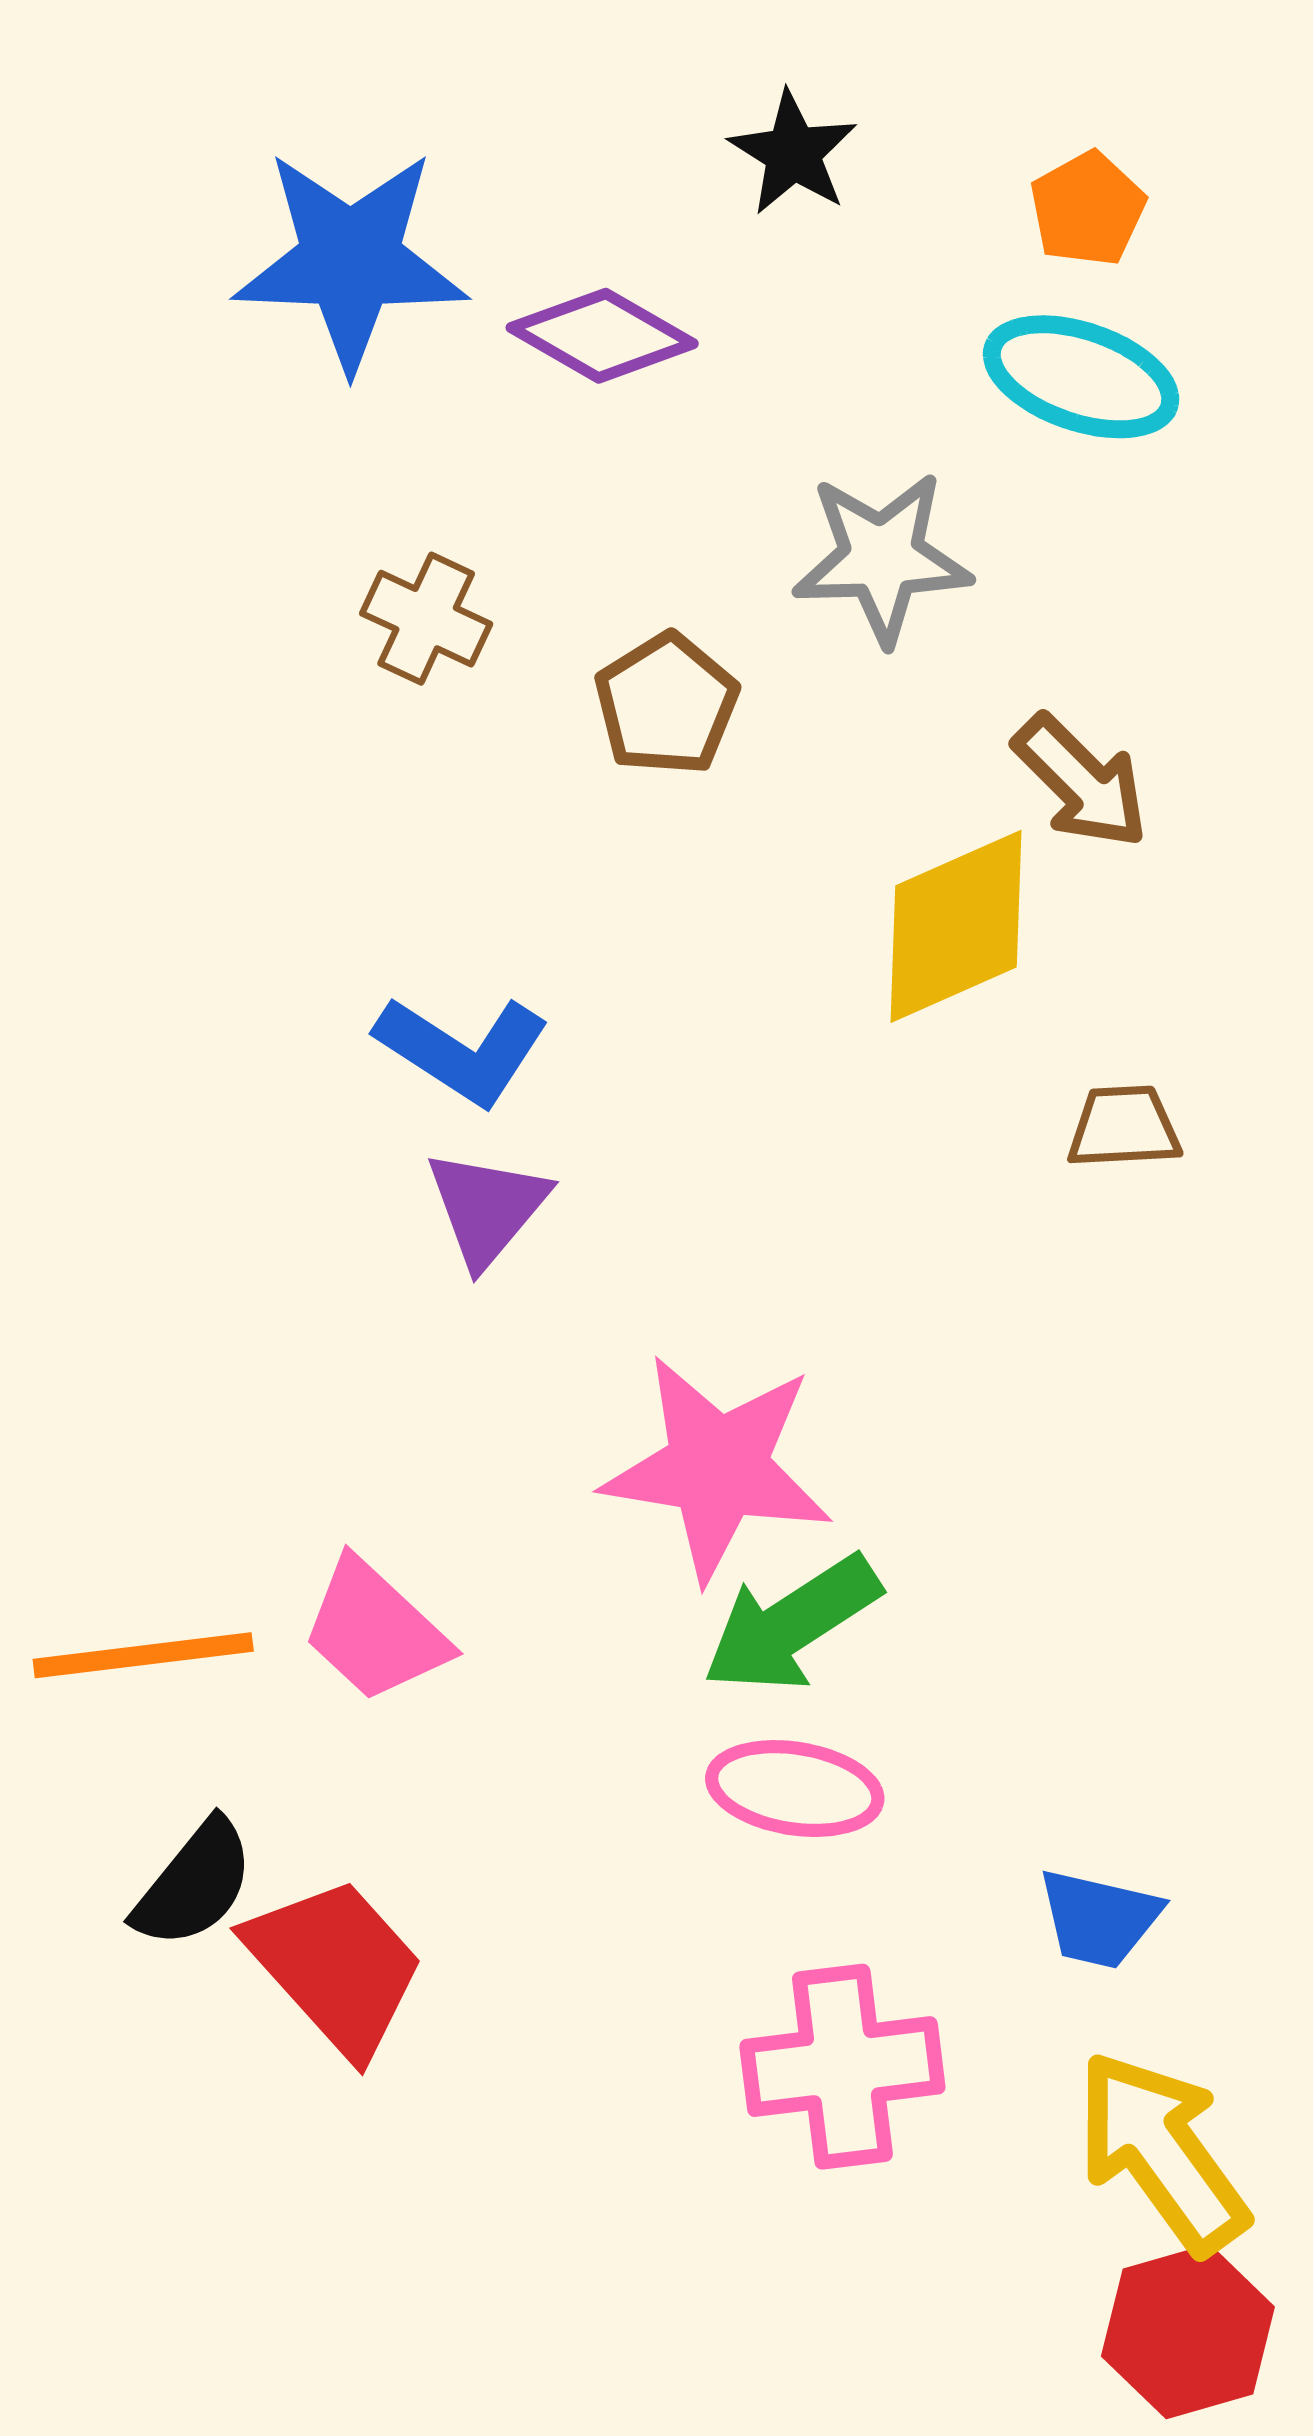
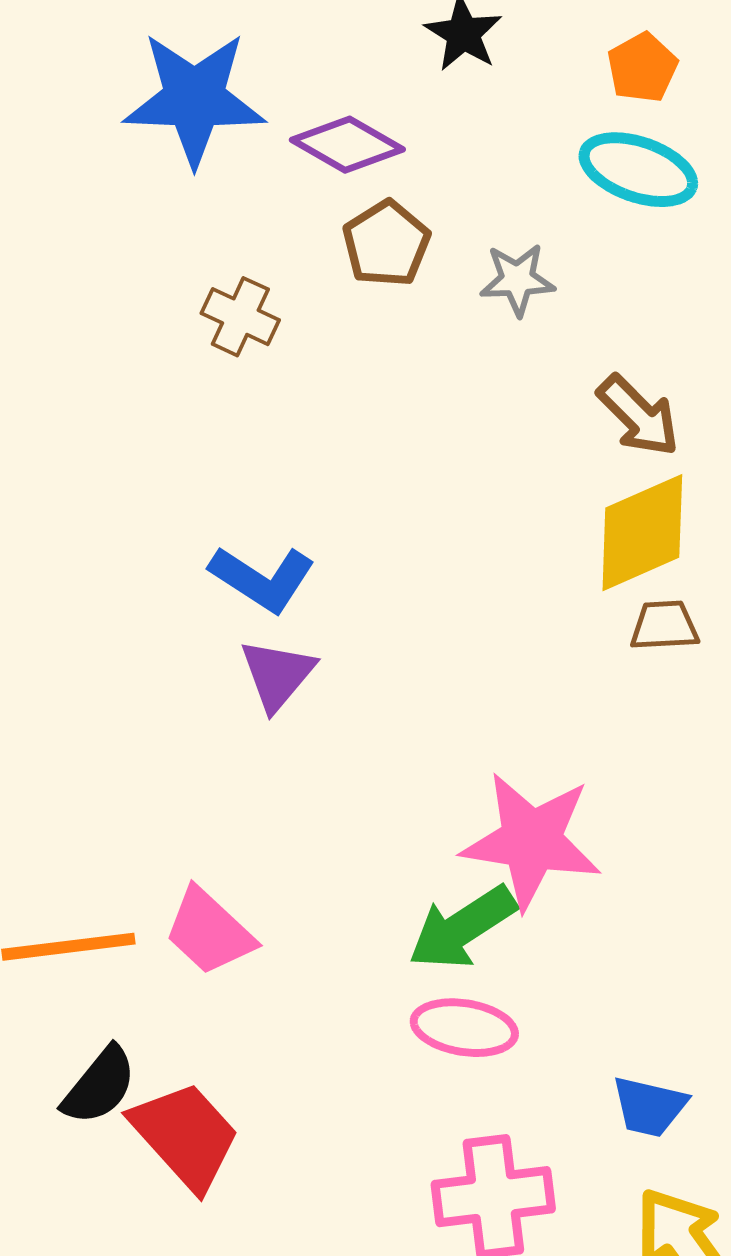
gray star: (882, 558) -> (517, 280), size x0.7
brown pentagon: (666, 704) -> (386, 244), moved
yellow diamond: (956, 926) -> (642, 533), moved
pink star: (717, 1468) -> (531, 841), moved

